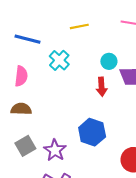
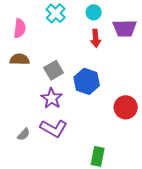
cyan circle: (109, 61) -> (94, 12), moved
gray square: (25, 146) -> (54, 70), moved

